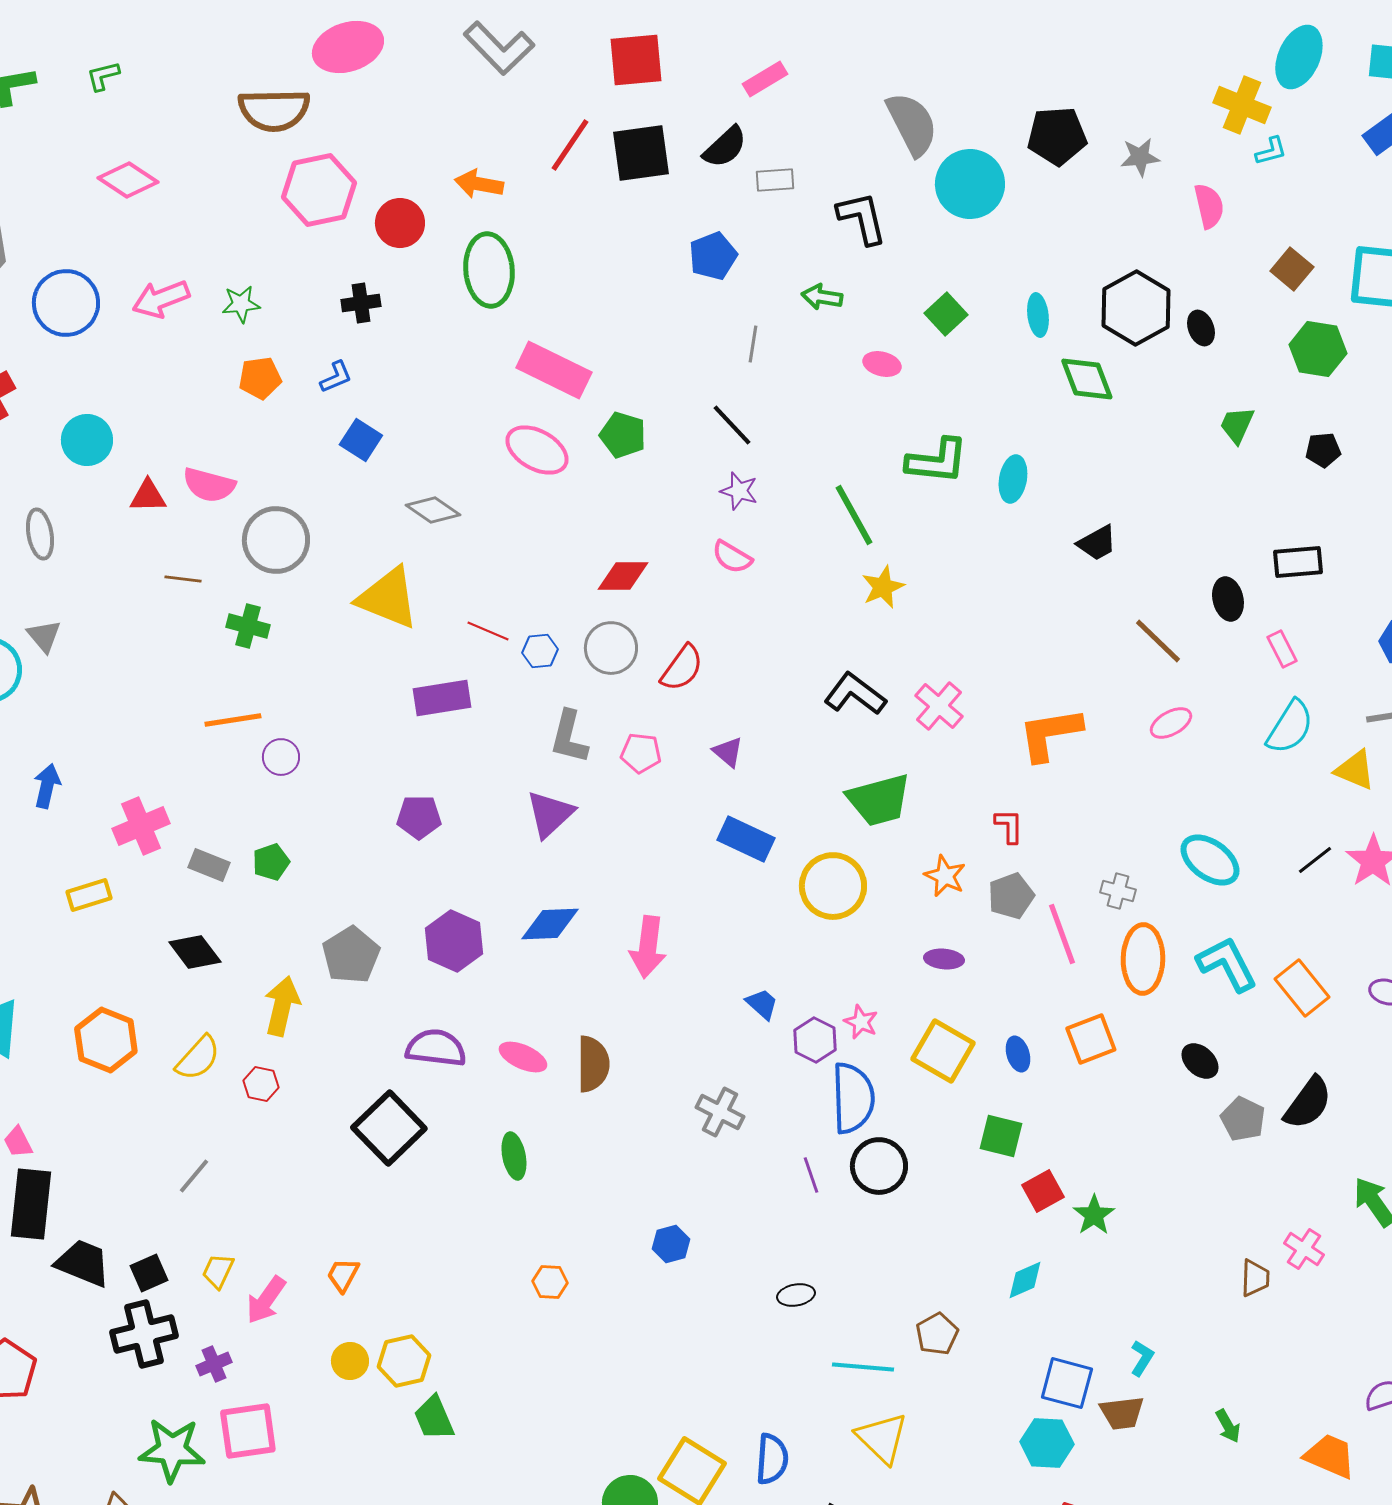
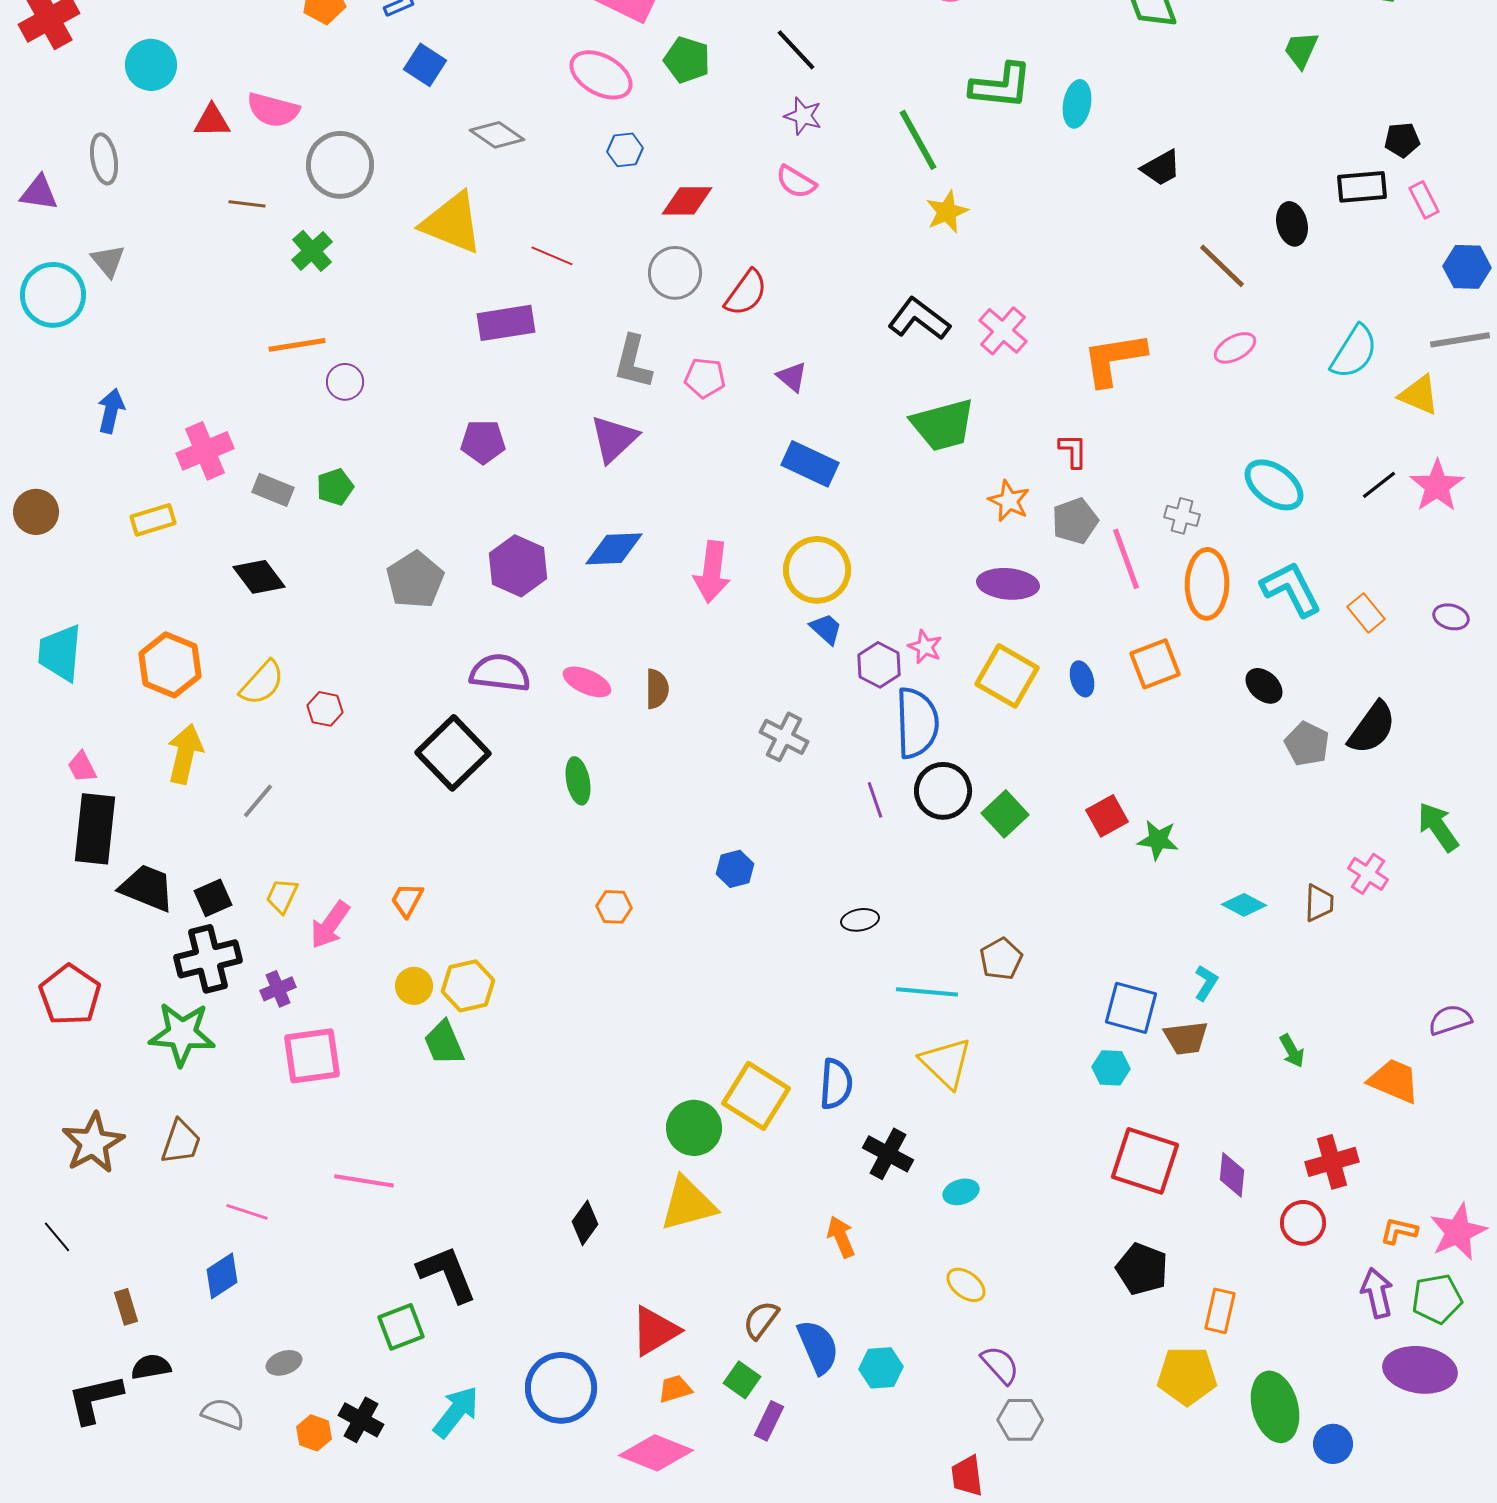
black pentagon: (1323, 450) -> (1402, 140), moved
green cross: (248, 626) -> (312, 251), turned 33
pink rectangle: (1282, 649) -> (1424, 200), moved
blue hexagon: (540, 651) -> (625, 150), moved
yellow circle: (833, 886) -> (817, 570), moved
purple ellipse: (944, 959) -> (1008, 584), size x1.5
orange rectangle: (1302, 988) -> (1366, 613), size x0.7
yellow arrow: (282, 1006) -> (185, 754), moved
brown semicircle: (593, 1064) -> (657, 689), size x0.7
green square: (1001, 1136) -> (1005, 814), moved, turned 33
green star: (1094, 1215) -> (1158, 840), turned -30
cyan diamond: (1025, 1280) -> (1244, 905), moved, turned 51
green trapezoid: (434, 1418) -> (444, 1043), moved
cyan hexagon: (1047, 1443) -> (1111, 1068), size x0.7
green star: (172, 1450) -> (182, 1034), moved

